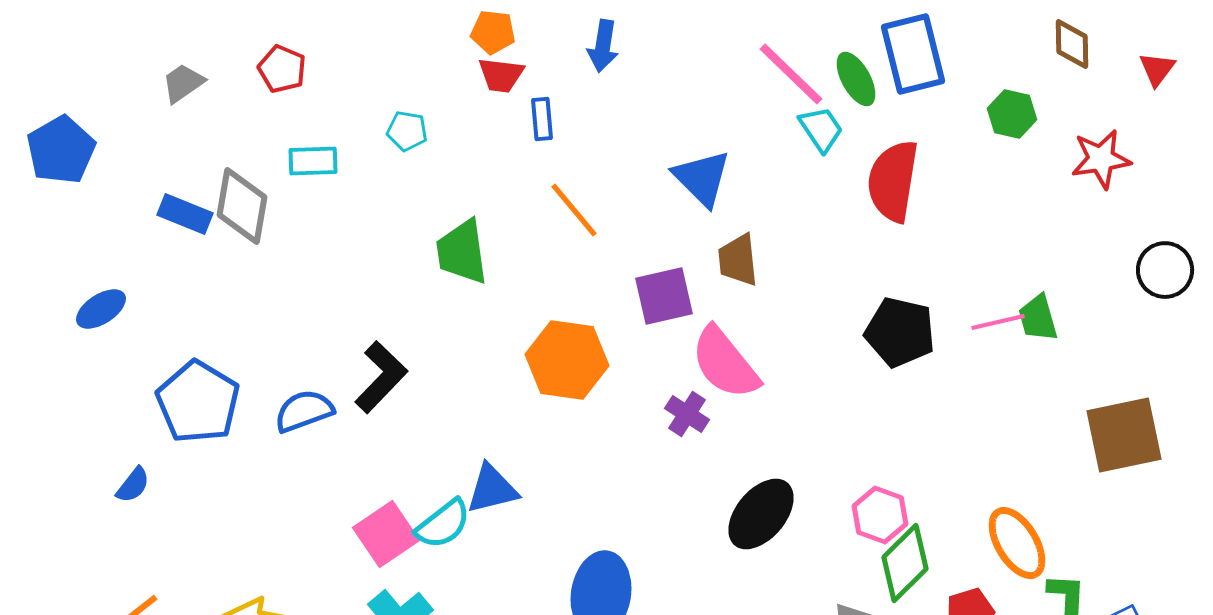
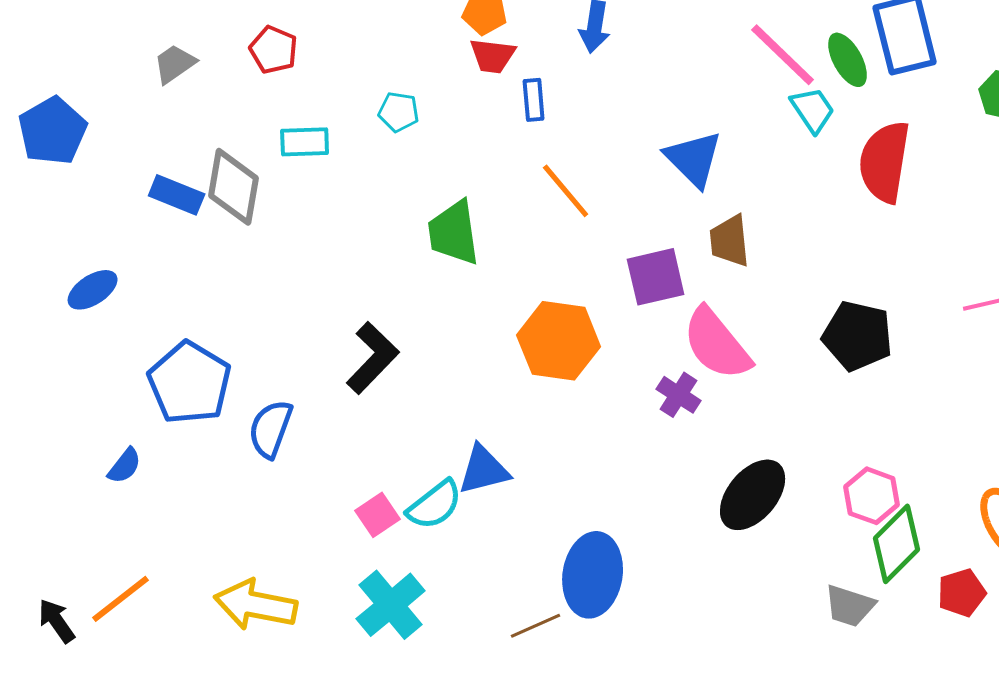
black pentagon: (900, 332) -> (858, 336), moved
blue semicircle: (304, 411) -> (271, 429), moved, turned -50
pink square: (386, 534) -> (378, 515), size x0.7

